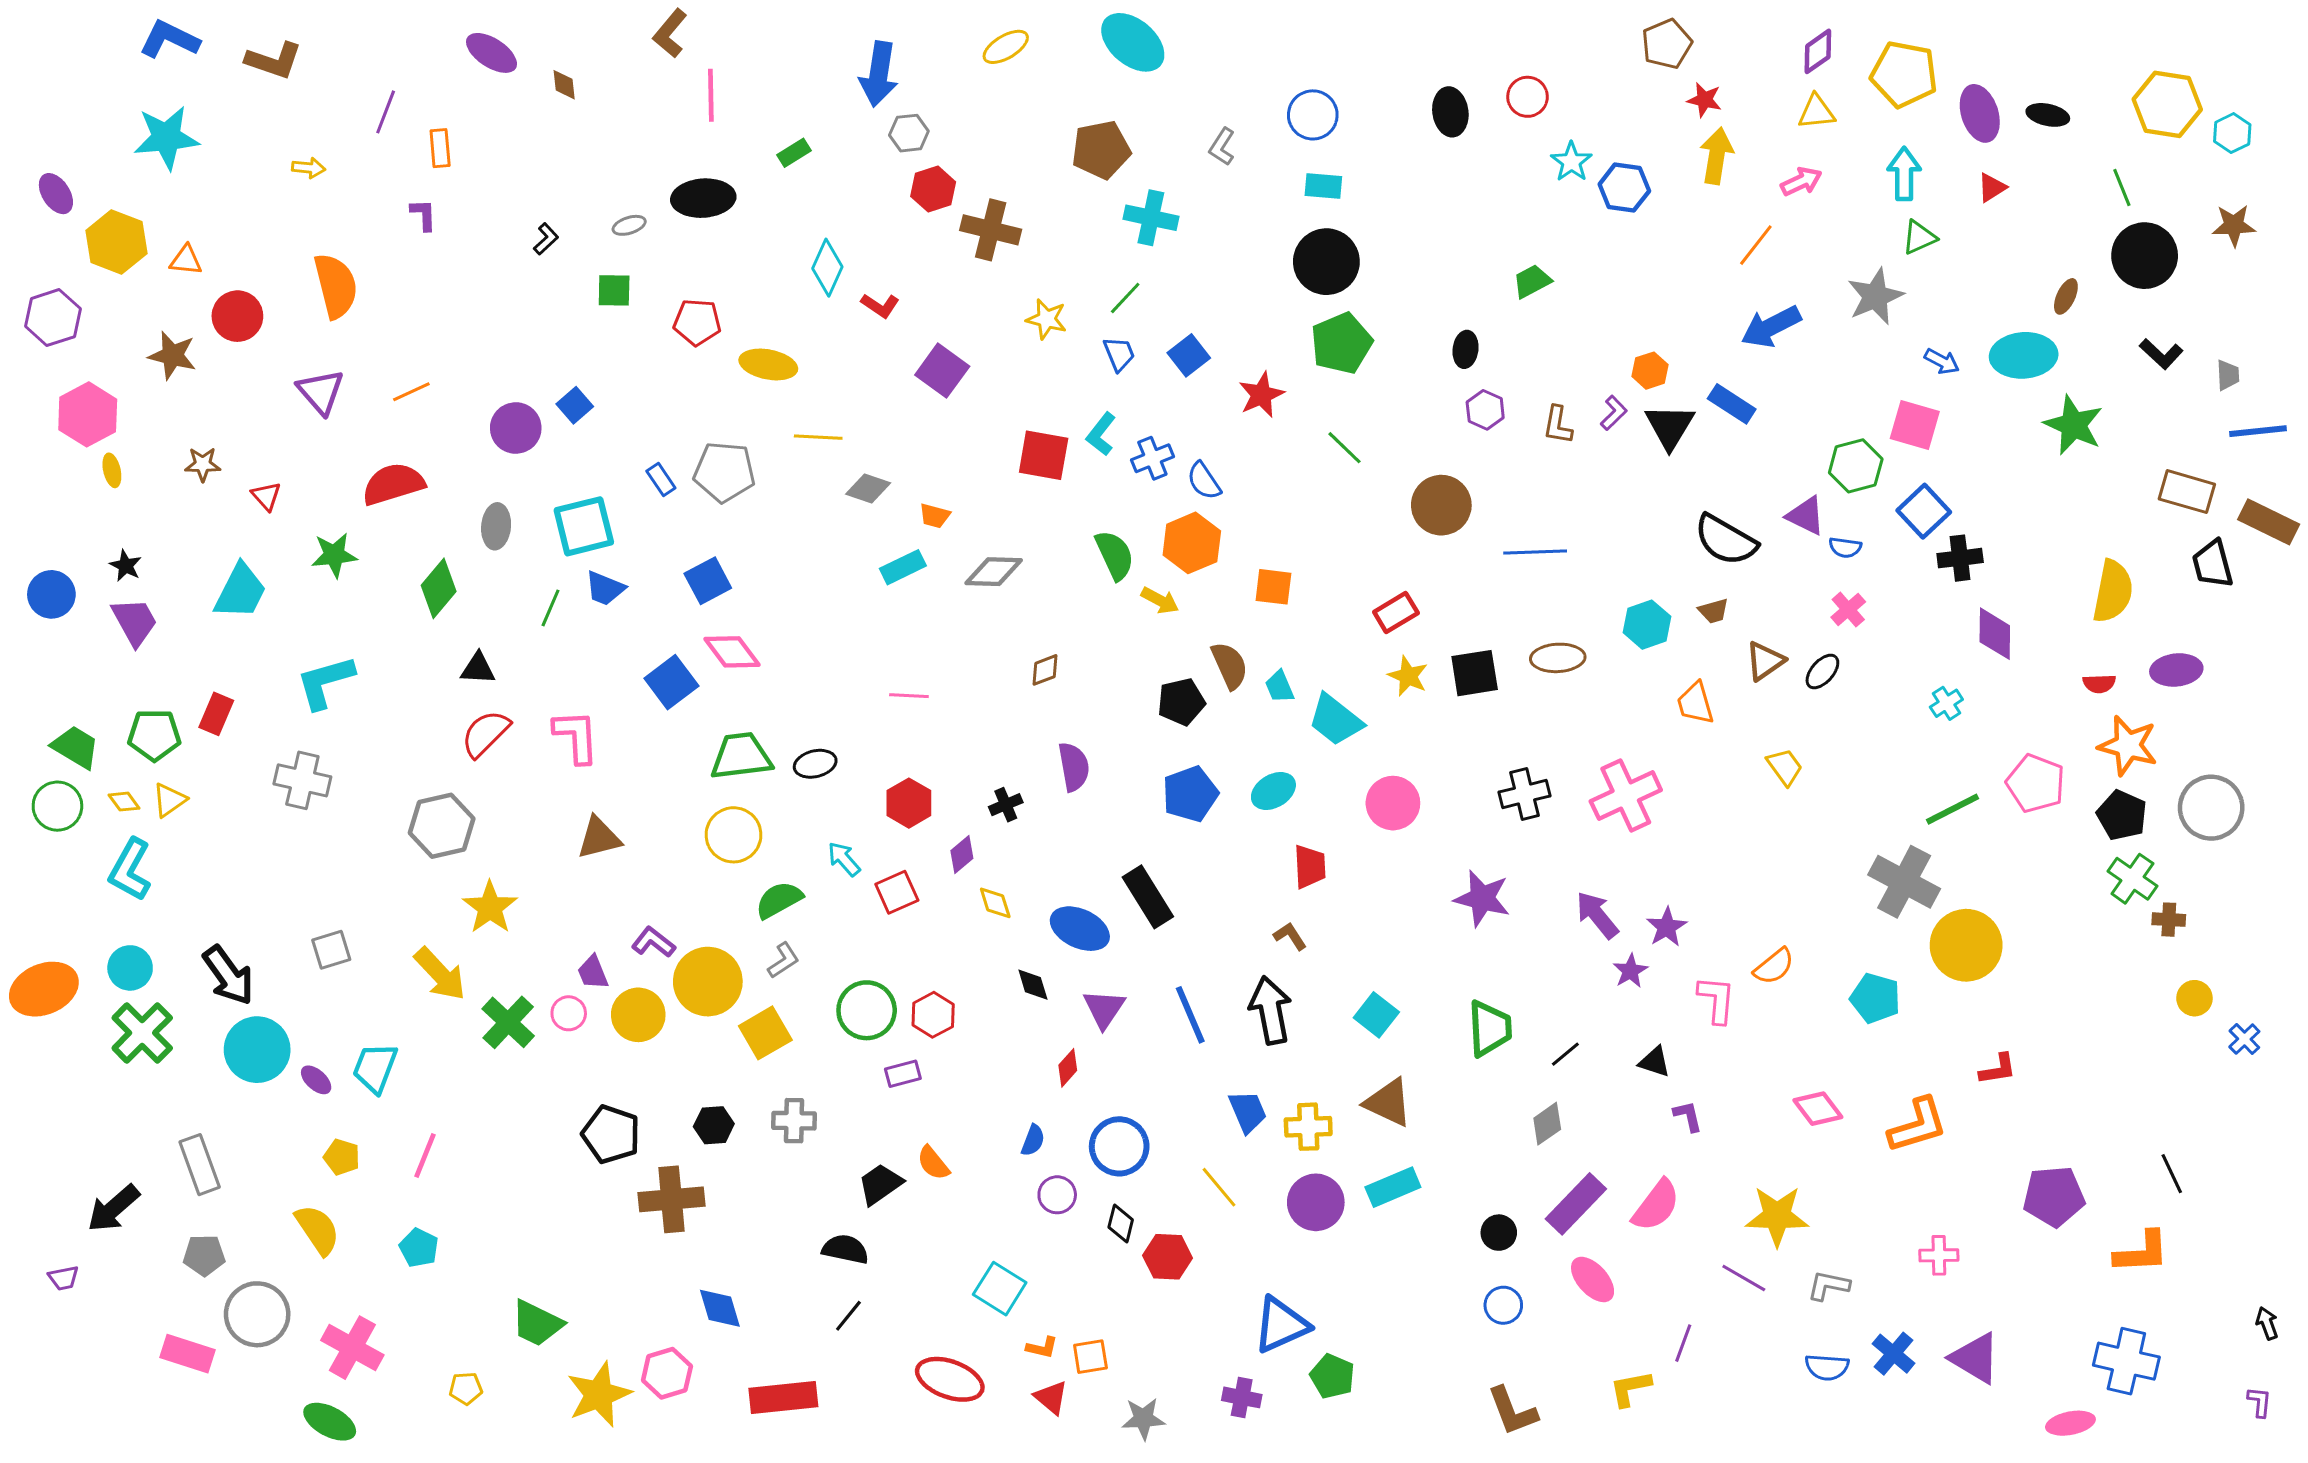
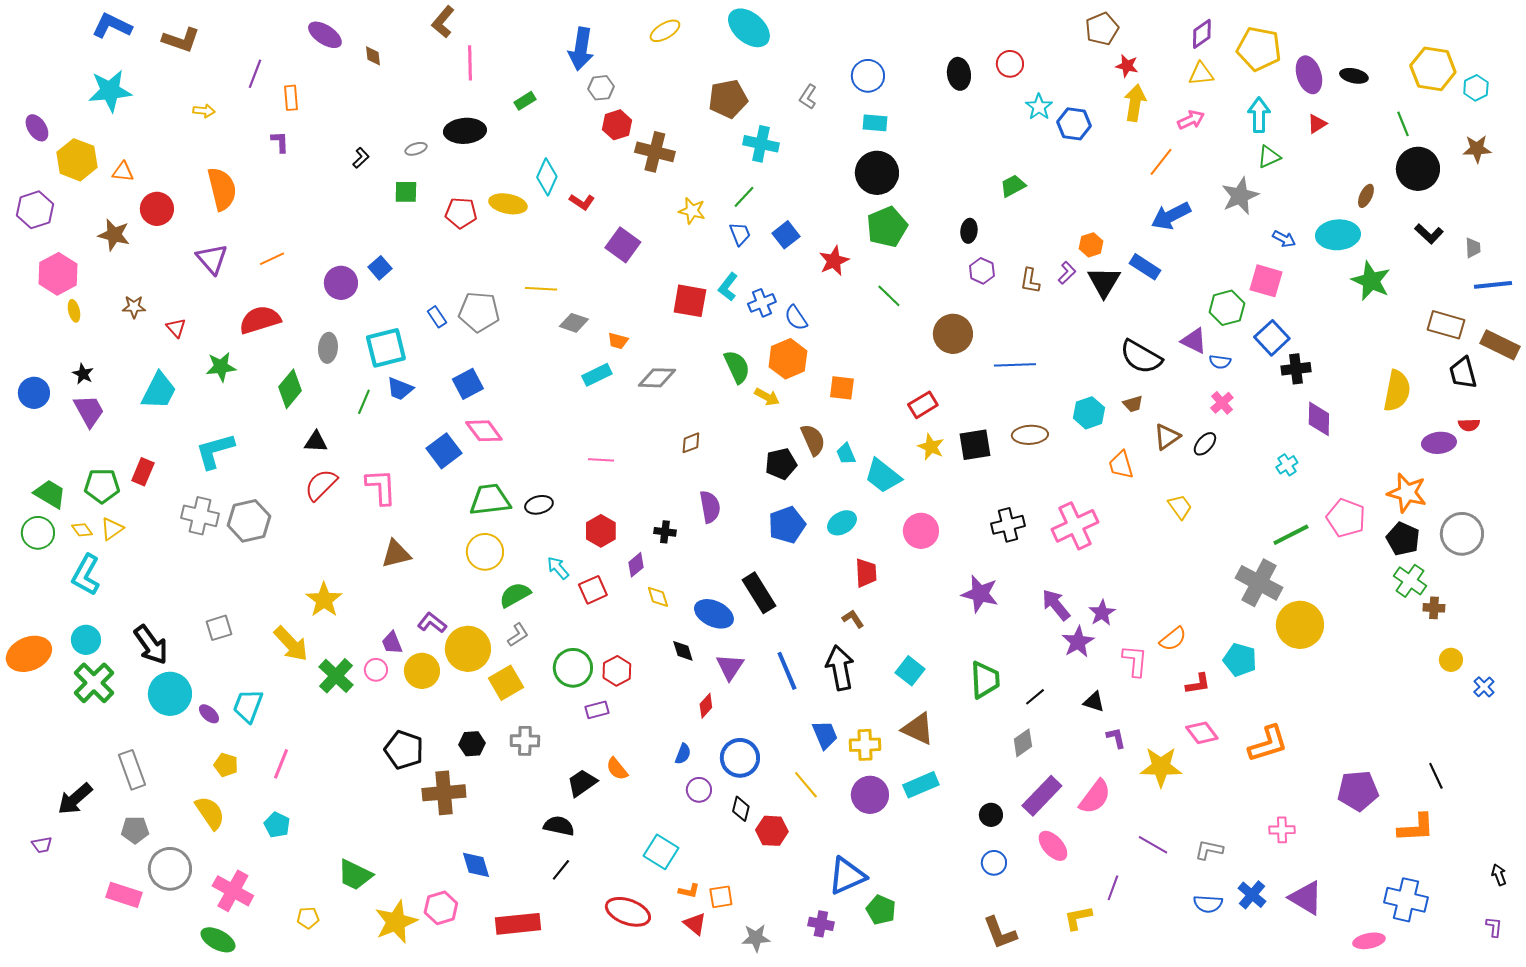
yellow ellipse: (768, 364) -> (508, 204), moved
red semicircle: (2099, 684) -> (1469, 425), moved
black cross: (1006, 805) -> (665, 532), turned 30
gray hexagon: (442, 826) -> (249, 521), moved
purple star: (1630, 971) -> (1078, 642), size x1.4
red L-shape: (1998, 1069) -> (1198, 684), moved
yellow star: (1777, 1216) -> (1161, 767), moved

